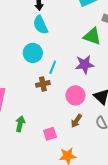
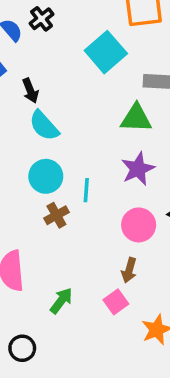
brown cross: (43, 84) -> (56, 215), moved
brown arrow: (76, 121) -> (129, 270), moved
green arrow: (20, 124) -> (61, 301), turned 42

